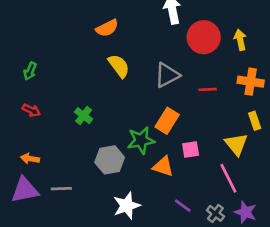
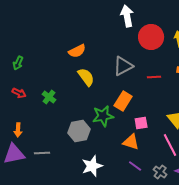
orange semicircle: (107, 28) -> (77, 51), moved
yellow semicircle: (119, 66) -> (86, 77), moved
green cross: (84, 116) -> (49, 97), moved
orange arrow: (30, 159) -> (18, 130), turned -96
orange triangle: (163, 166) -> (131, 142), moved

